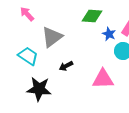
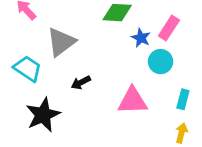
black star: (39, 89) -> (43, 115), turned -30

